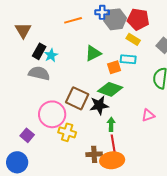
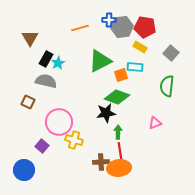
green triangle: (93, 53) -> (100, 61), size x1.4
brown square: (77, 98) -> (28, 102), moved, size x0.6
purple square: (27, 135) -> (42, 146), moved

